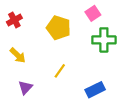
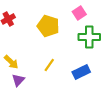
yellow arrow: (18, 55) -> (11, 62), moved
blue rectangle: (95, 90) -> (81, 72), moved

